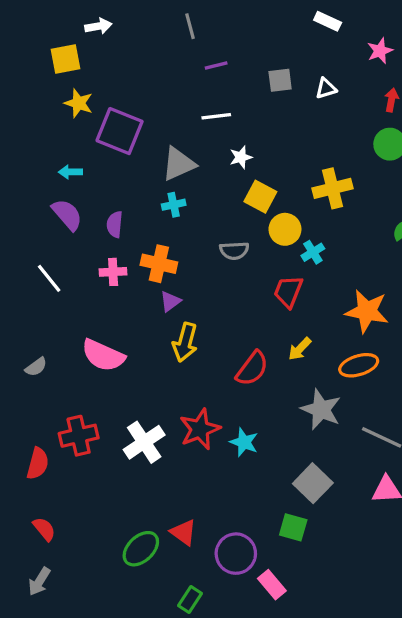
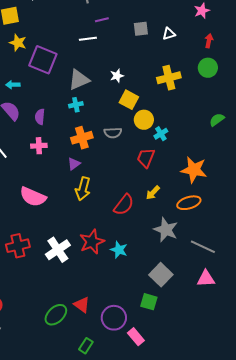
white line: (216, 116) -> (88, 39), moved
yellow cross: (332, 188) -> (169, 78), moved
orange cross: (159, 264) -> (82, 138), moved, turned -30

